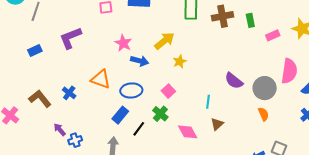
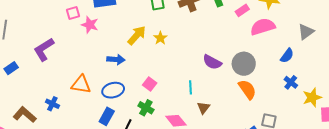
pink star: (123, 43) -> (90, 25), moved
yellow star: (180, 61) -> (160, 38), moved
pink semicircle: (289, 71) -> (263, 27), moved, turned -105
orange semicircle: (263, 114) -> (247, 89), size x1.5

